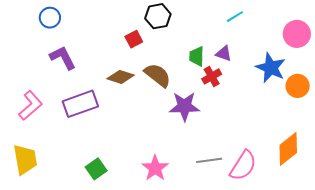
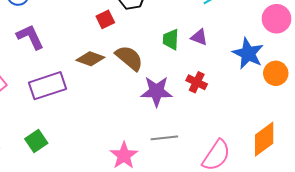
red cross: (212, 76) -> (197, 82), moved, turned -36
gray line: (209, 160) -> (164, 138), moved
green square: (96, 169) -> (36, 141), moved

